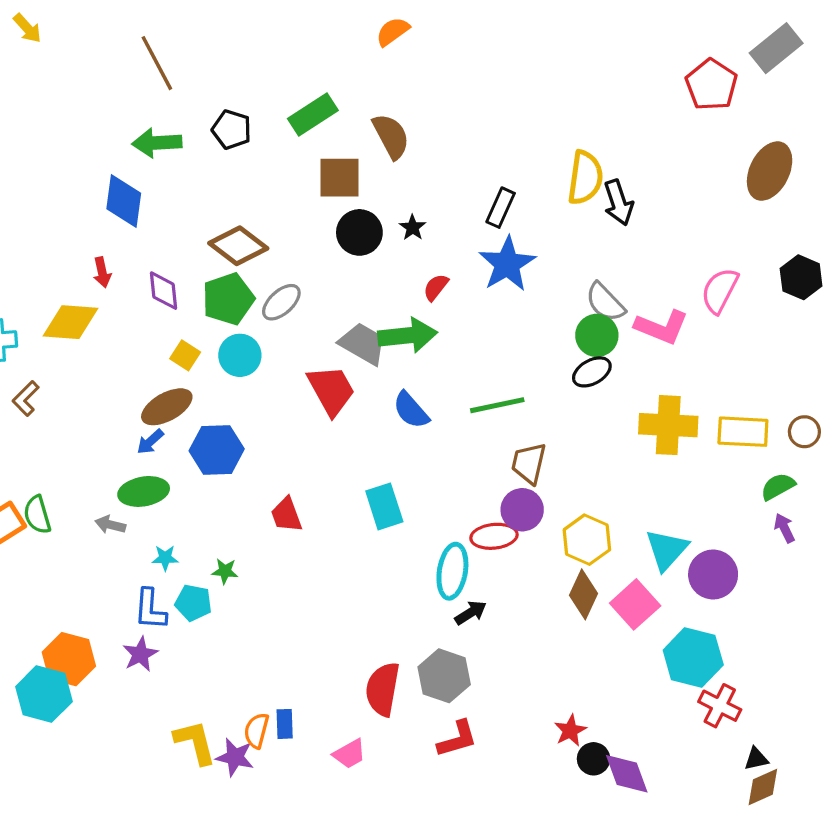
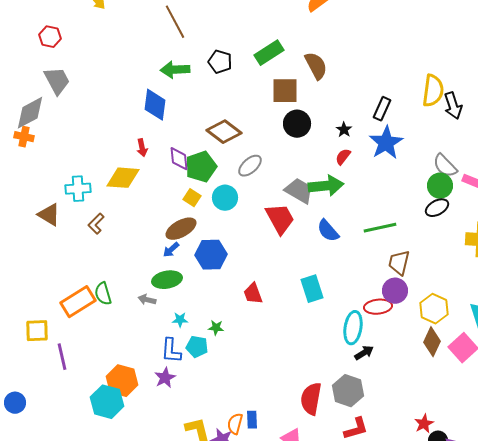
black star: (413, 227) -> (344, 130), moved
green pentagon: (228, 299) -> (201, 167), moved

